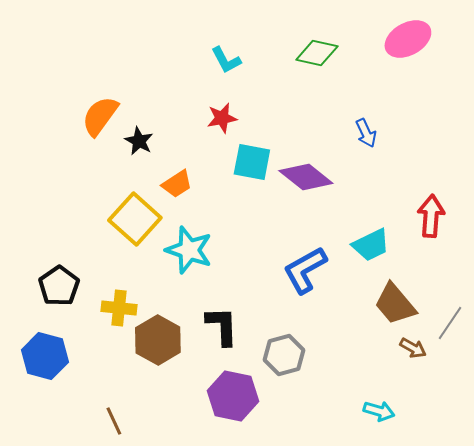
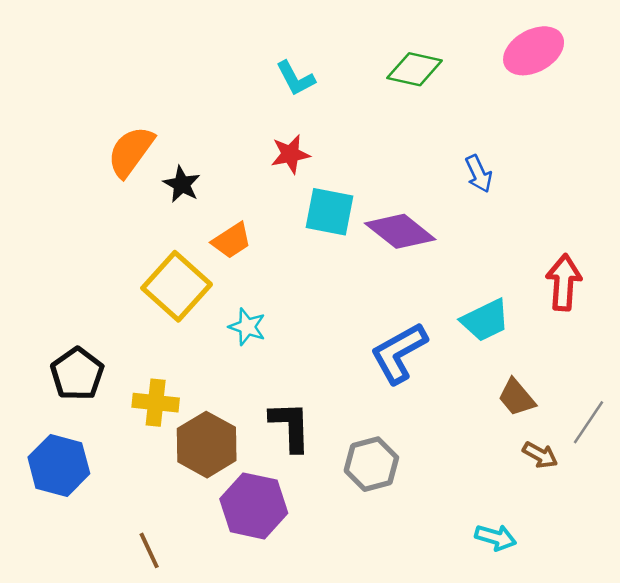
cyan star: (189, 250) -> (247, 327), size x0.6
brown trapezoid: (395, 304) -> (517, 397), size x0.7
purple hexagon: (233, 396) -> (254, 506), moved

